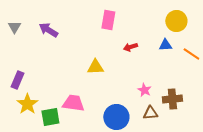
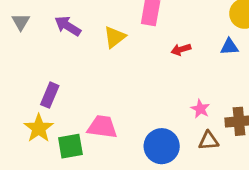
yellow triangle: (95, 67) -> (115, 37), moved, turned -36
purple rectangle: (17, 80) -> (50, 95), moved

